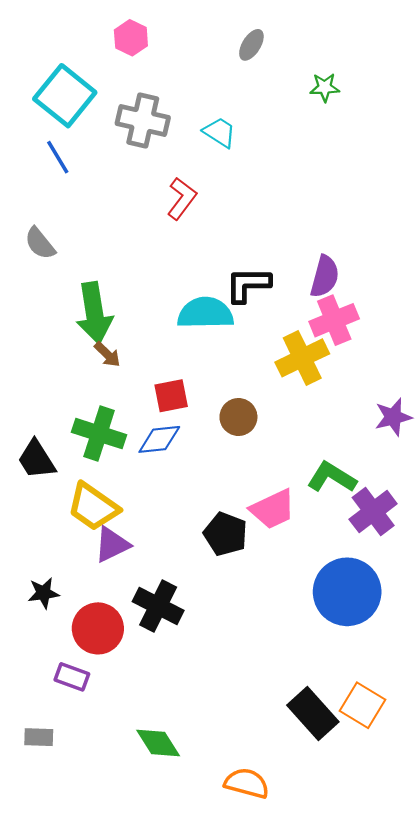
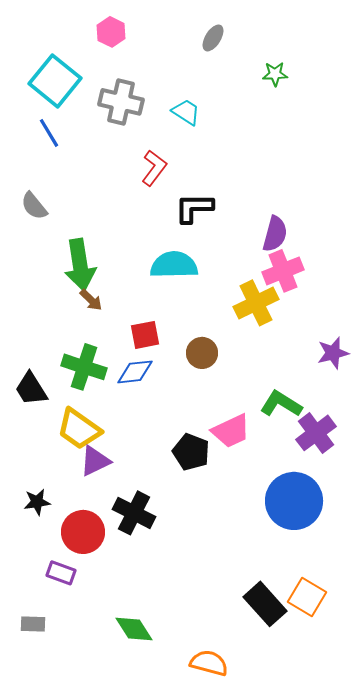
black L-shape: (248, 285) -> (194, 208), moved

